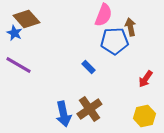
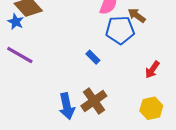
brown arrow: (130, 27) -> (137, 15), turned -42

